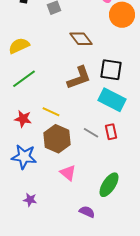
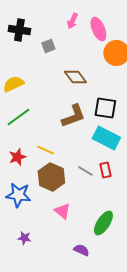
red star: (23, 119) -> (17, 157), turned -30

